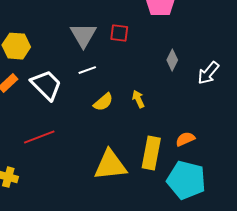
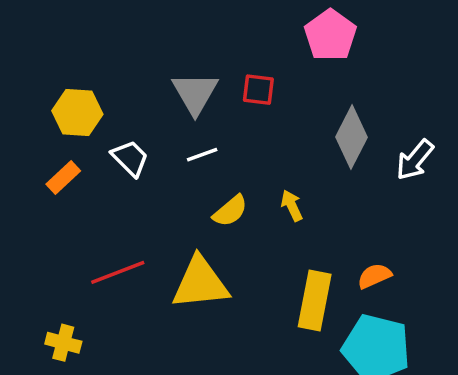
gray diamond: (172, 60) -> (352, 137), size x1.6
white trapezoid: (46, 85) -> (130, 158), moved, size x0.7
yellow triangle: (110, 165) -> (200, 283), moved

